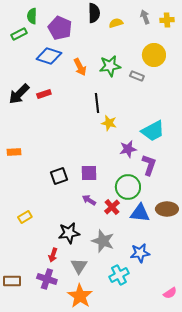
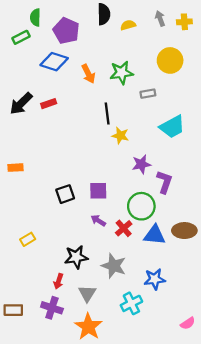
gray rectangle: (137, 76) -> (148, 94), moved, turned -32
cyan trapezoid: (153, 131) -> (172, 127), moved

